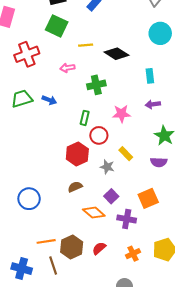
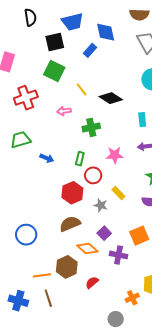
yellow line: (86, 45) -> (82, 90), turned 56
blue arrow: (49, 100) -> (47, 158), moved
brown semicircle: (75, 187) -> (70, 224), size x1.5
brown hexagon: (72, 247) -> (67, 267), moved
orange cross: (133, 254) -> (132, 298), moved

